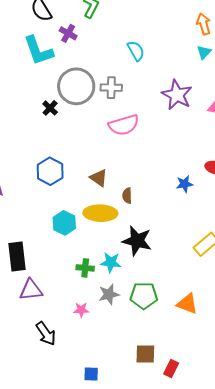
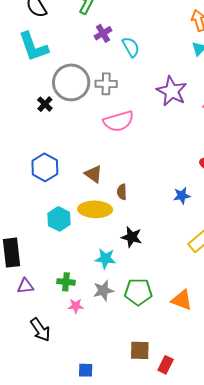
purple cross: (68, 33) -> (103, 33), moved, turned 30
blue star: (185, 184) -> (182, 196), moved
black star: (137, 241) -> (132, 237), size x0.7
green cross: (85, 268) -> (66, 282), moved
purple triangle: (31, 290) -> (25, 286), size x0.7

